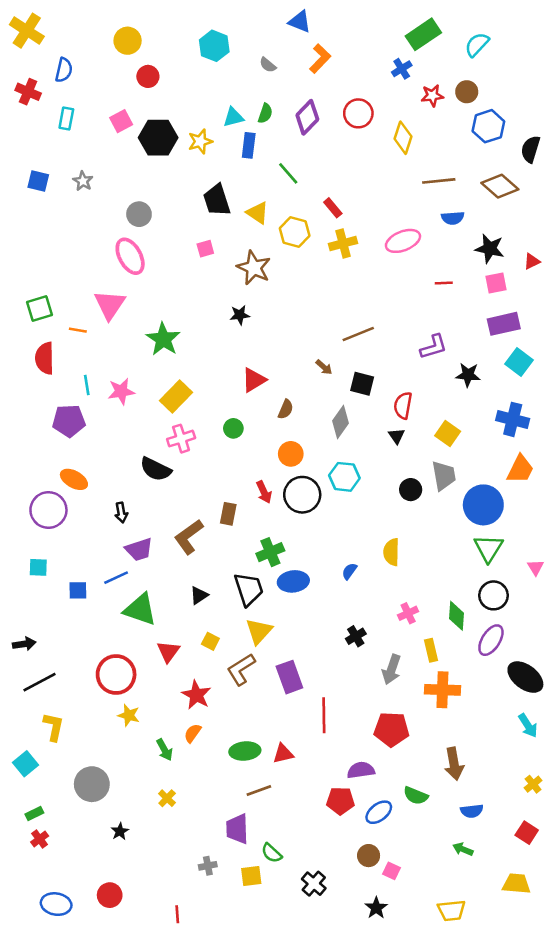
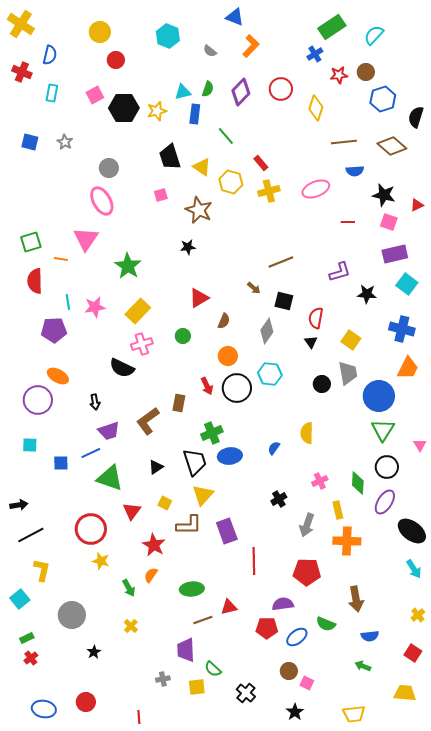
pink square: (496, 283) -> (389, 222), turned 30
brown L-shape: (241, 669) -> (189, 525), turned -148
red triangle: (283, 754) -> (229, 607), moved

